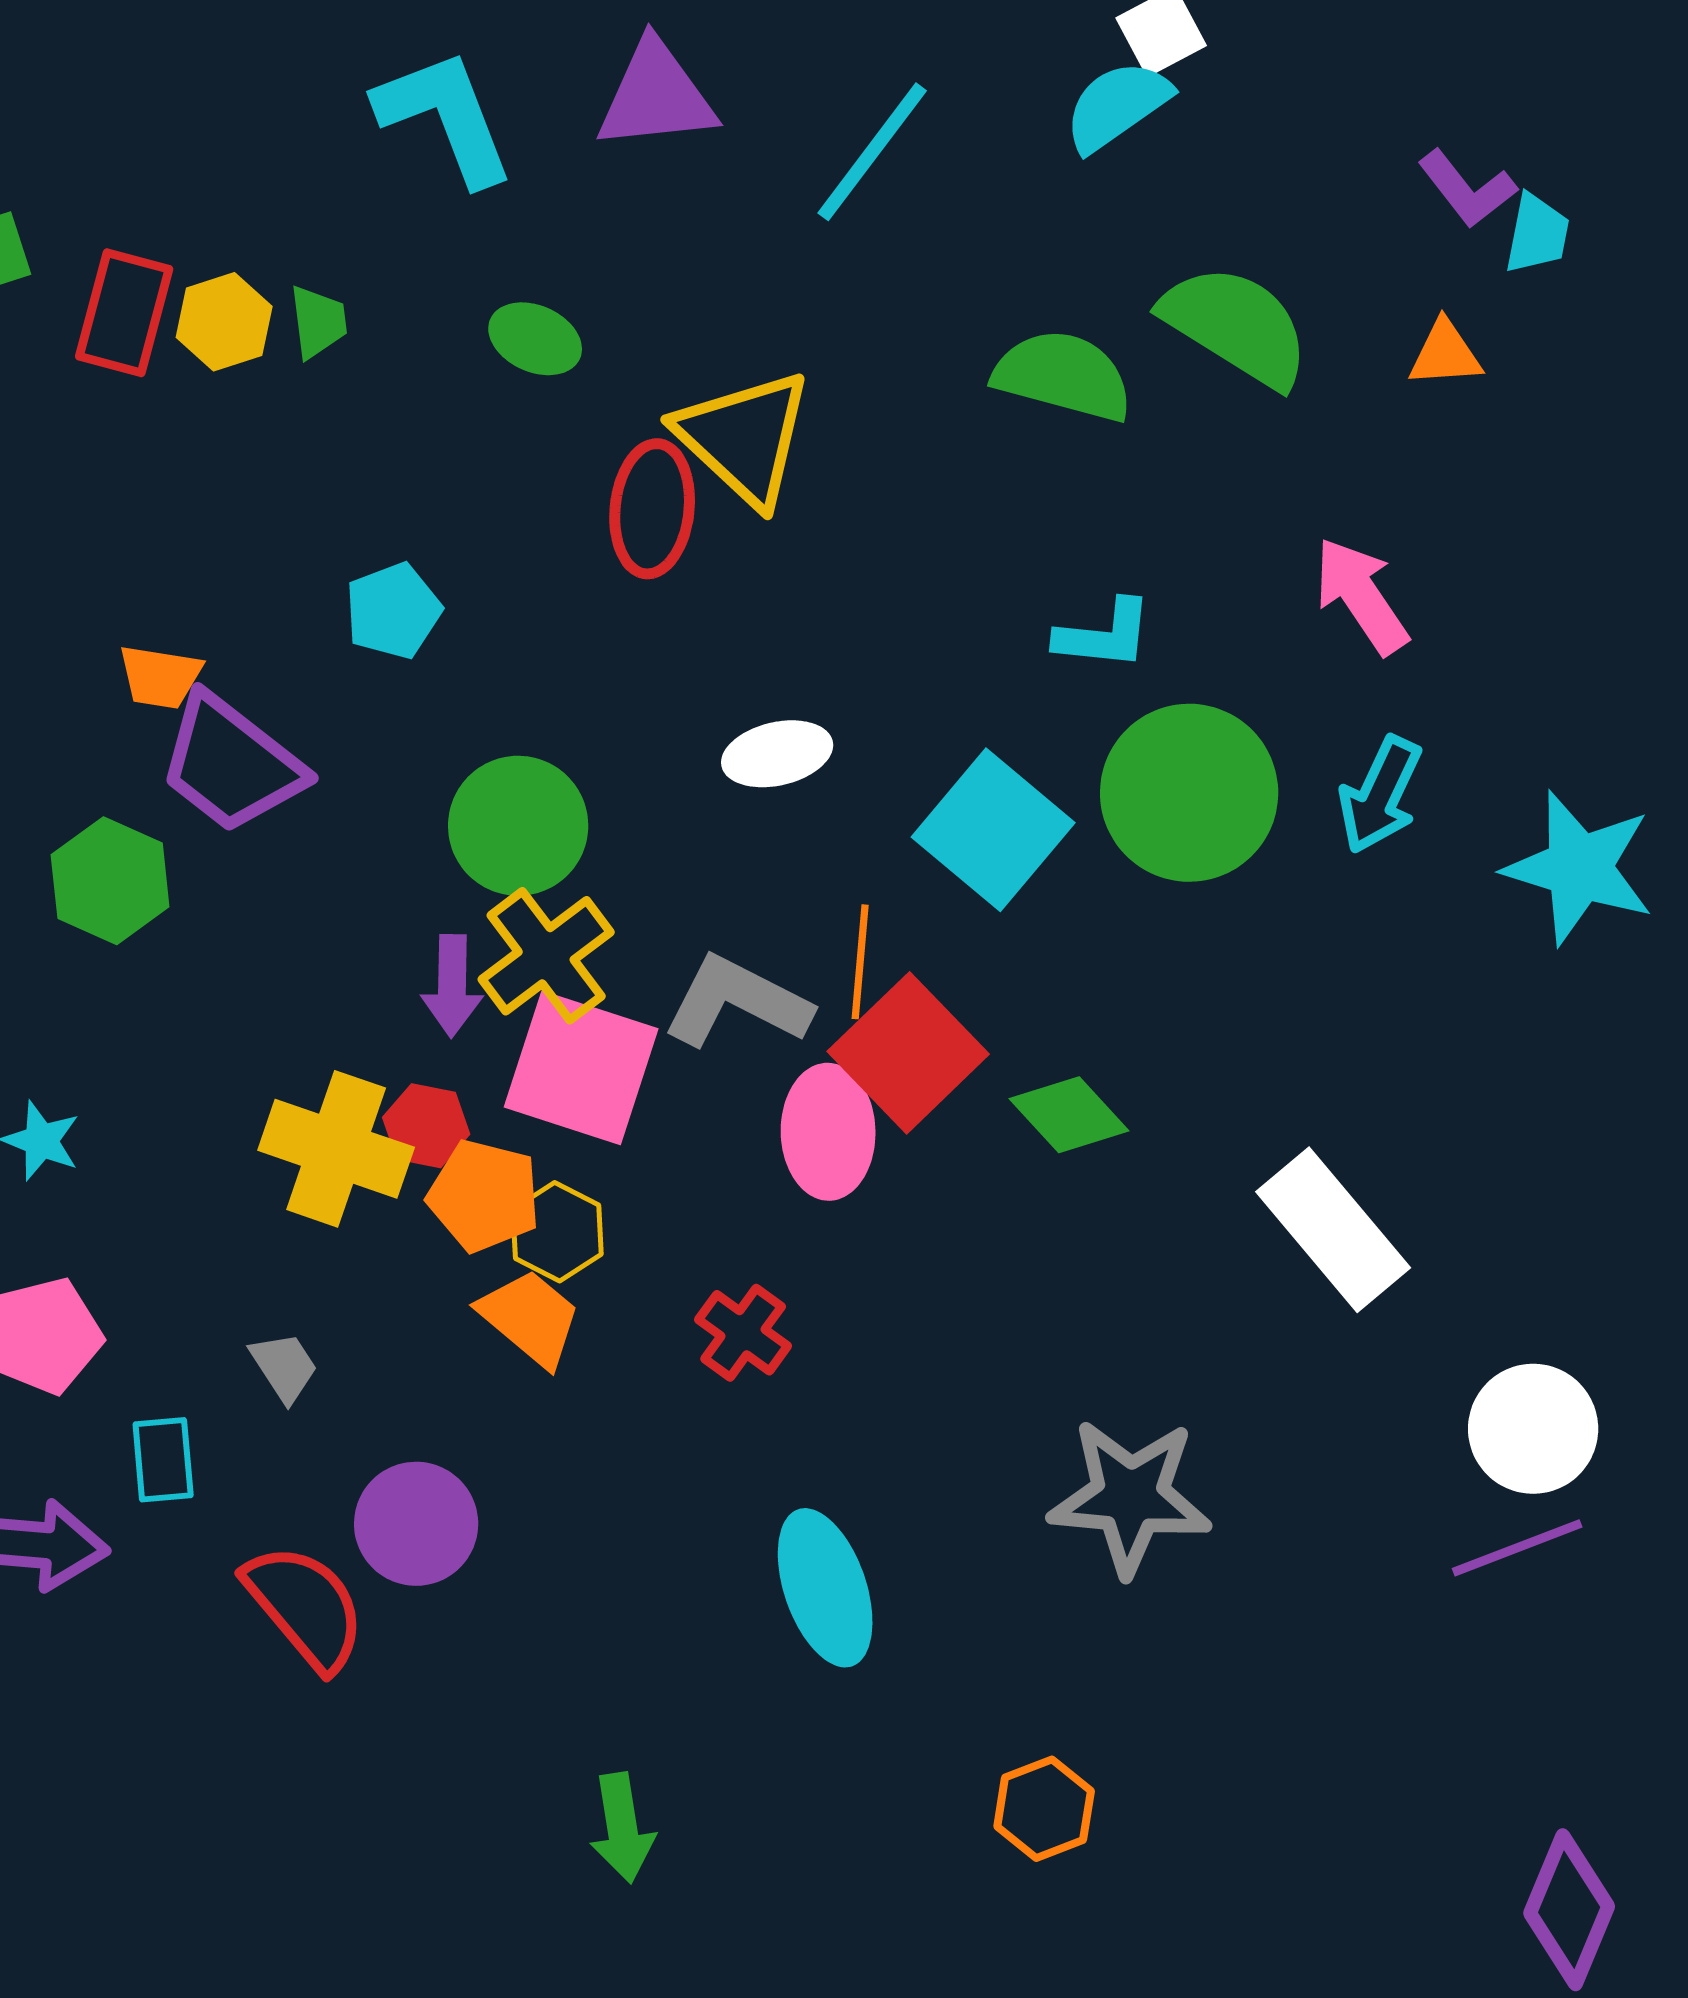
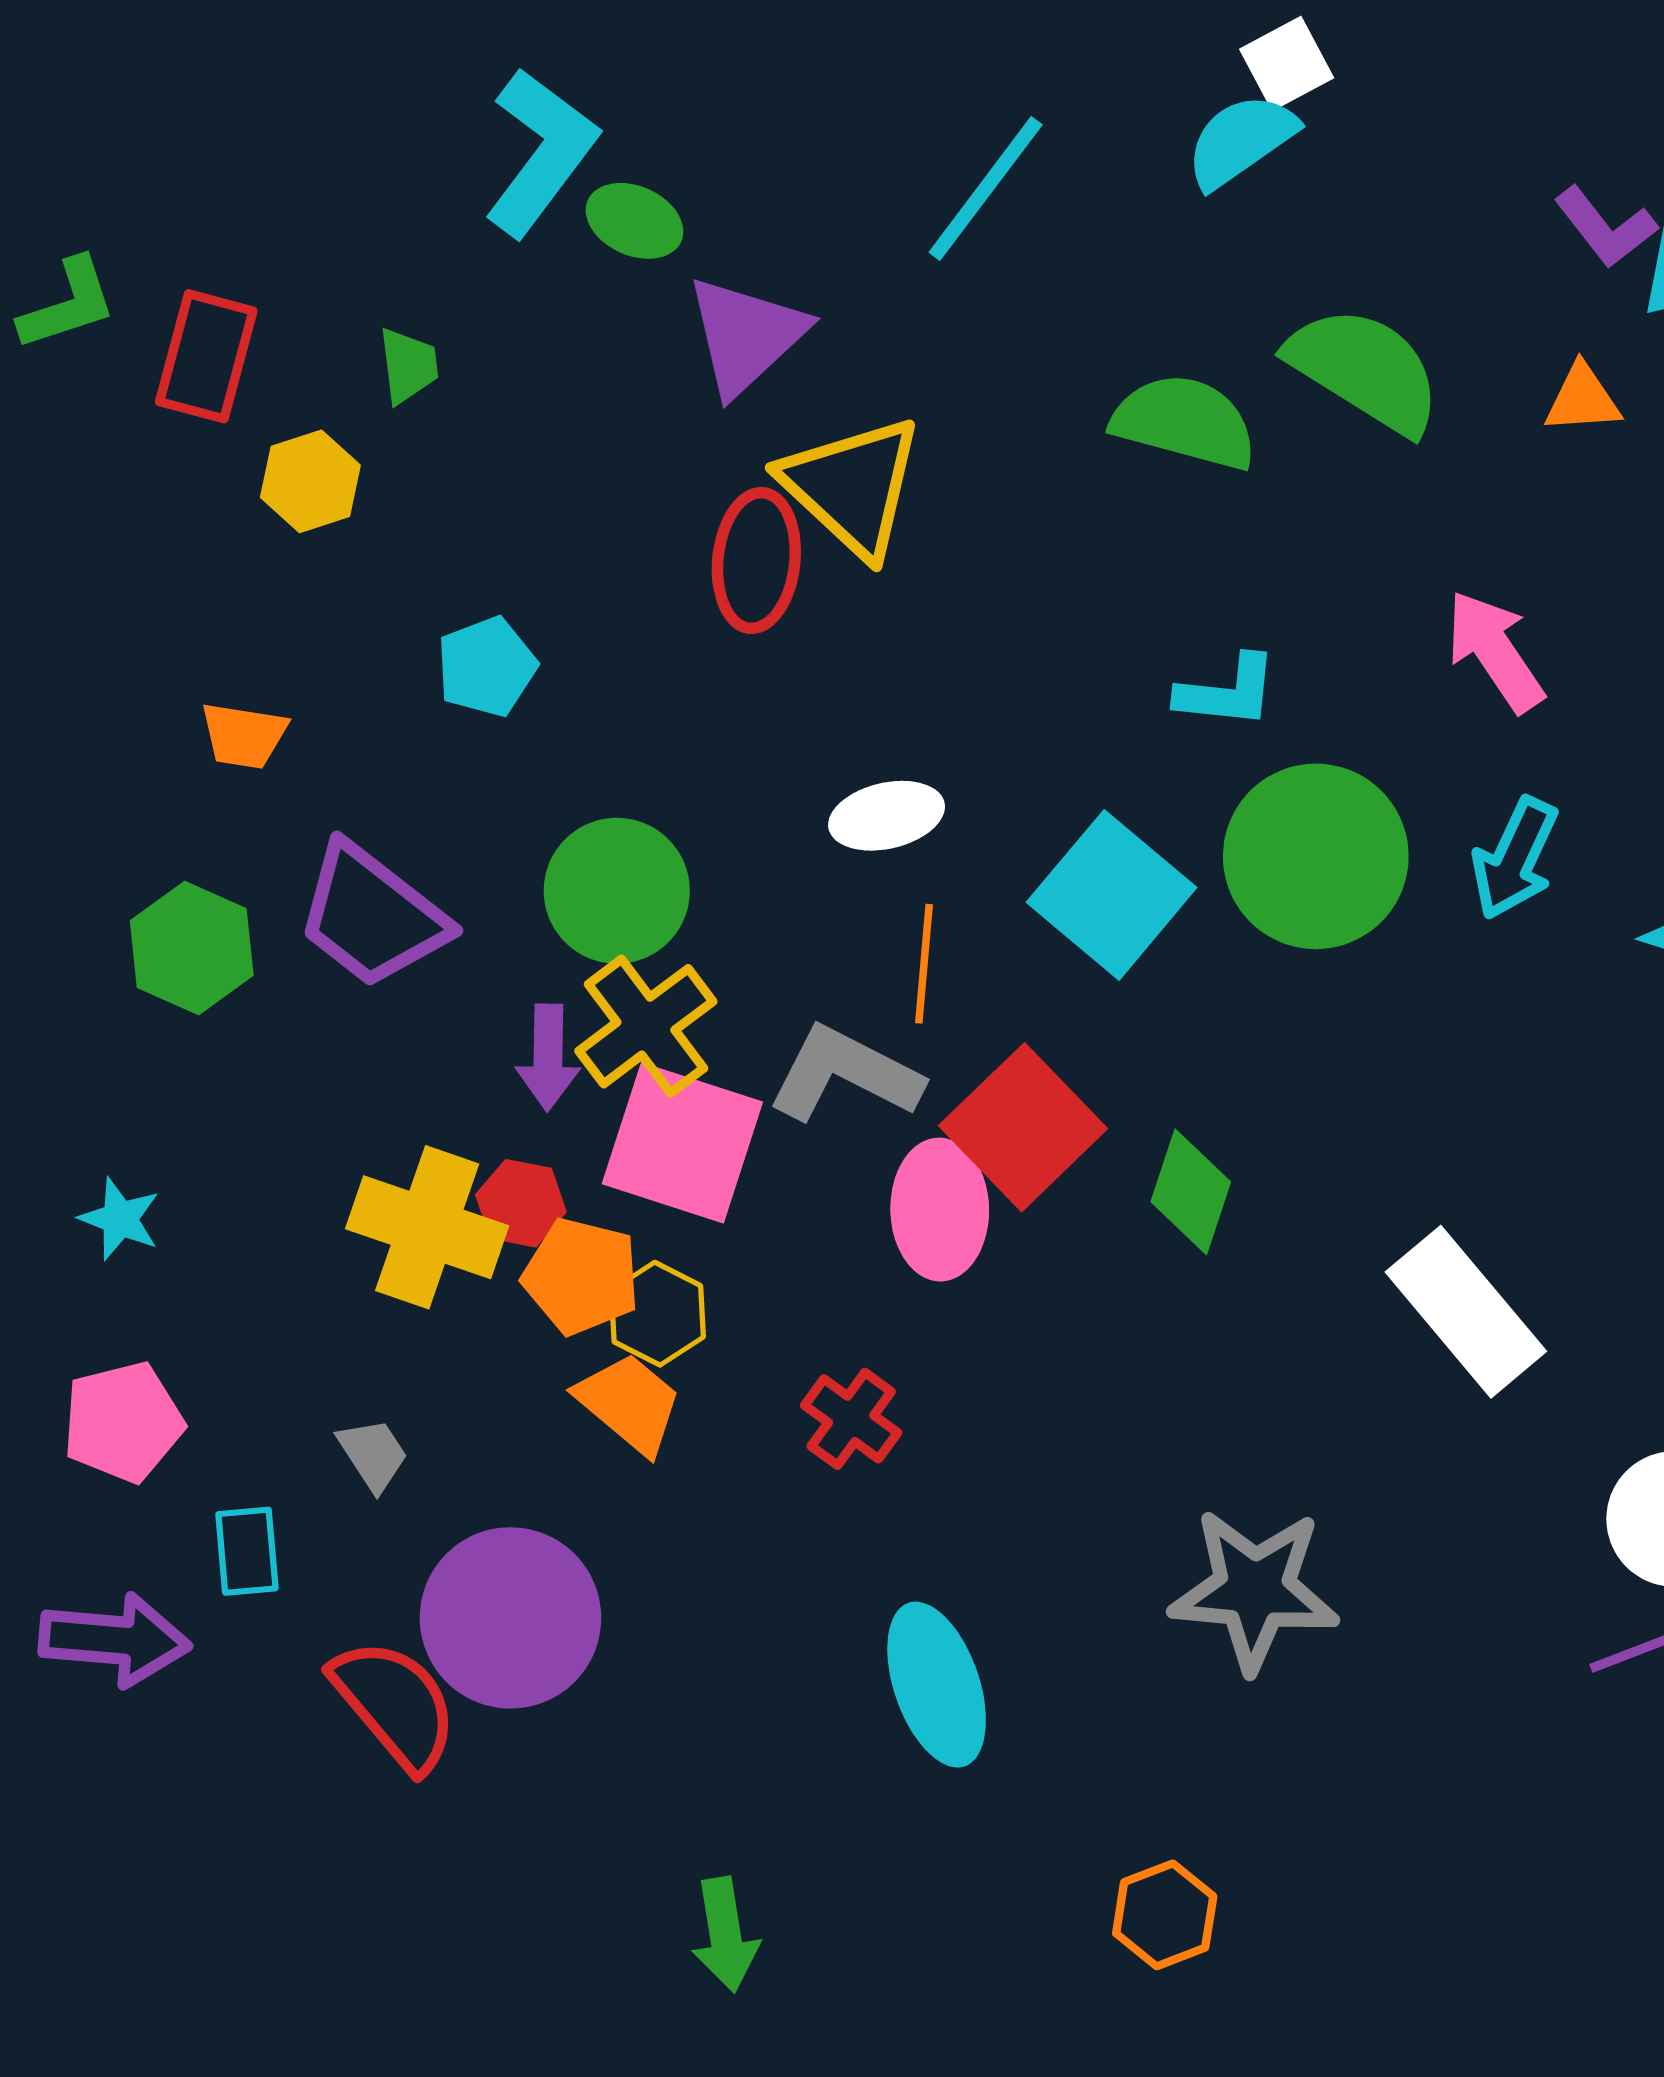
purple triangle: (656, 96) -> (746, 335), moved, turned -37
cyan L-shape: (445, 117) -> (541, 152), turned 58
yellow hexagon: (224, 322) -> (310, 481), moved
green ellipse: (535, 339) -> (634, 221), moved
purple trapezoid: (231, 764) -> (372, 916), moved
orange line: (860, 962) -> (924, 964), moved
green diamond: (1069, 1115) -> (1191, 1192), turned 61
purple circle: (416, 1524) -> (510, 1618), size x1.4

